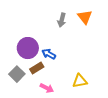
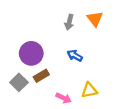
blue arrow: (49, 54) -> (75, 56), moved
pink arrow: (47, 88) -> (64, 98), moved

